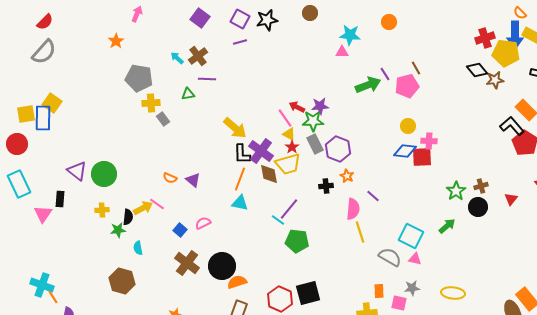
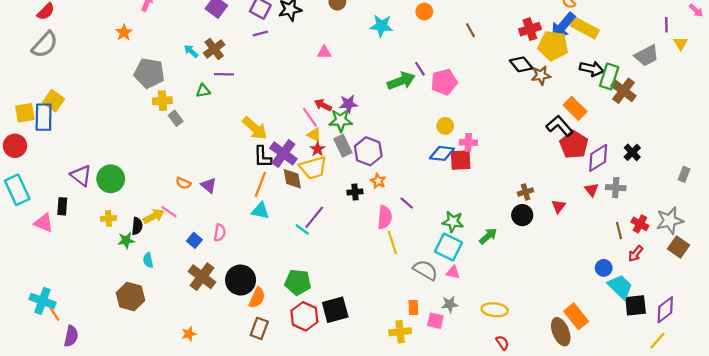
blue arrow: (515, 35) -> (563, 26), turned 40
pink triangle: (342, 52) -> (324, 52), moved
brown line: (416, 68) -> (471, 30), moved
green star: (456, 191) -> (453, 222), moved, turned -30
pink triangle: (43, 214) -> (44, 223), turned -42
pink semicircle: (203, 223) -> (220, 233), turned 126
green pentagon: (297, 241) -> (298, 282), moved
orange semicircle: (237, 282) -> (257, 298), turned 132

